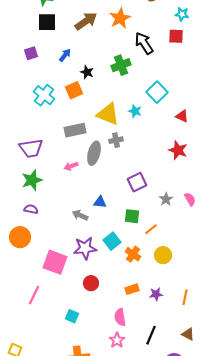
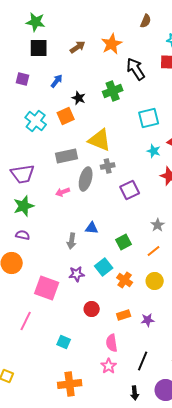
brown arrow: (86, 21) -> (78, 47), size x0.7
purple square: (31, 53) -> (23, 79), turned 32
cyan square: (157, 92) -> (149, 118), turned 30
cyan star: (135, 111) -> (154, 151), moved
purple square: (137, 182) -> (130, 190), moved
gray arrow: (80, 215) -> (72, 241), turned -105
green square: (132, 216) -> (124, 242), turned -35
orange line: (151, 229) -> (154, 251), moved
purple star: (85, 248) -> (77, 274), size x0.7
red circle: (91, 283) -> (92, 309), moved

